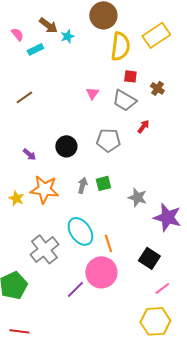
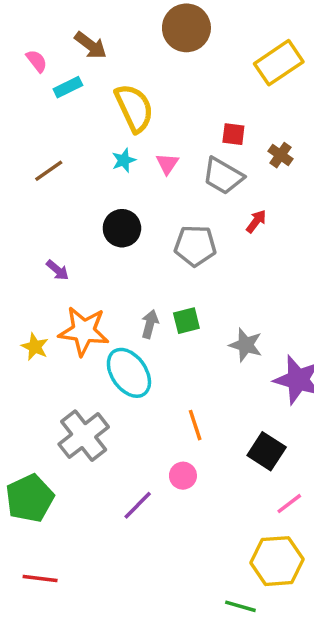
cyan star: (67, 36) -> (124, 160), moved
yellow semicircle: (120, 46) -> (134, 108), moved, turned -32
black circle: (66, 146) -> (122, 228), moved
cyan ellipse: (80, 231) -> (129, 373), moved
pink circle: (101, 272) -> (183, 476), size x0.5

